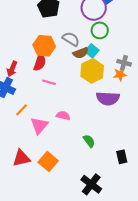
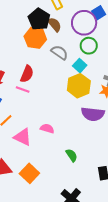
orange hexagon: (44, 46) -> (35, 38), moved
brown semicircle: (81, 53) -> (54, 24), moved, turned -112
pink line: (49, 82) -> (23, 89), moved
pink triangle: (39, 126) -> (23, 137), turned -48

